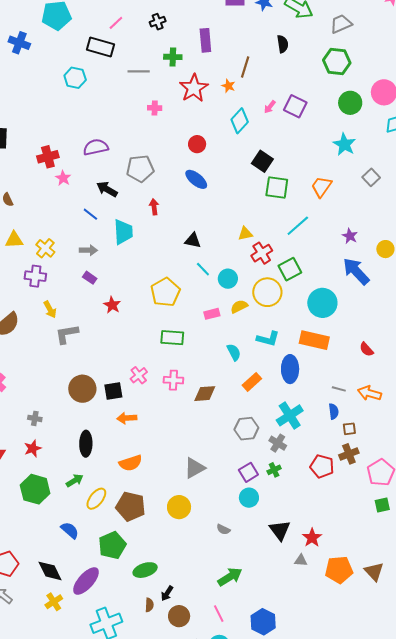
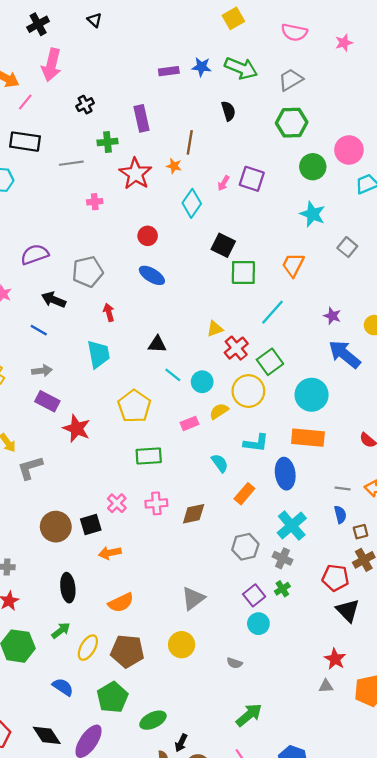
pink line: (116, 23) -> (25, 102), moved
cyan trapezoid: (123, 232) -> (98, 354), moved
purple rectangle: (90, 278) -> (47, 401), size x1.5
red star: (112, 305) -> (77, 429), size x1.4
black triangle: (280, 530) -> (348, 611), moved

